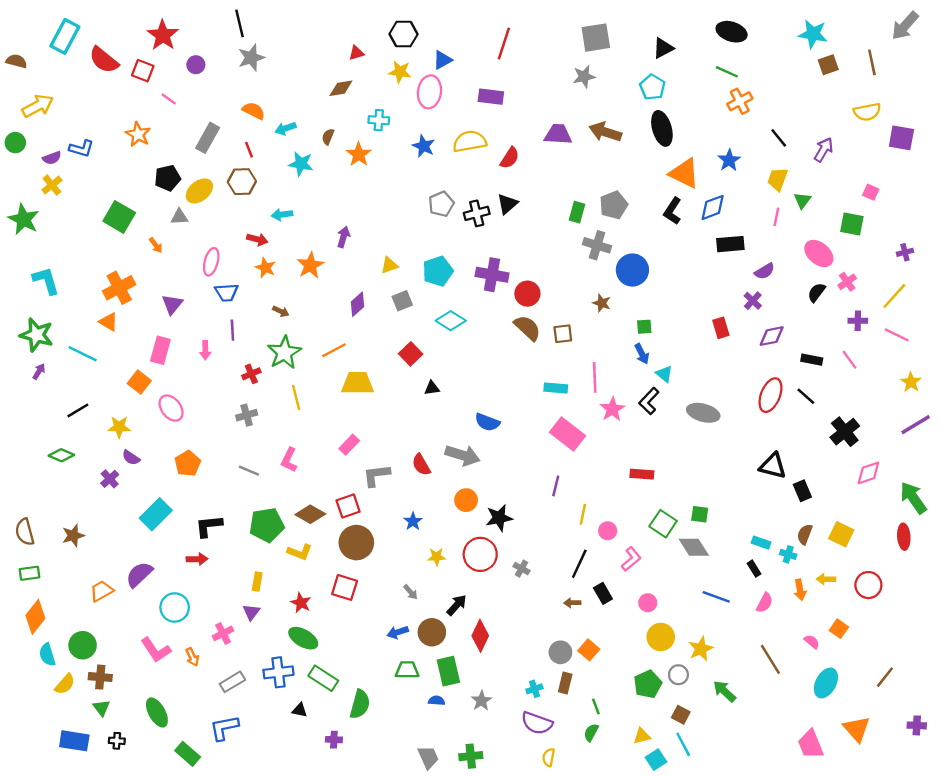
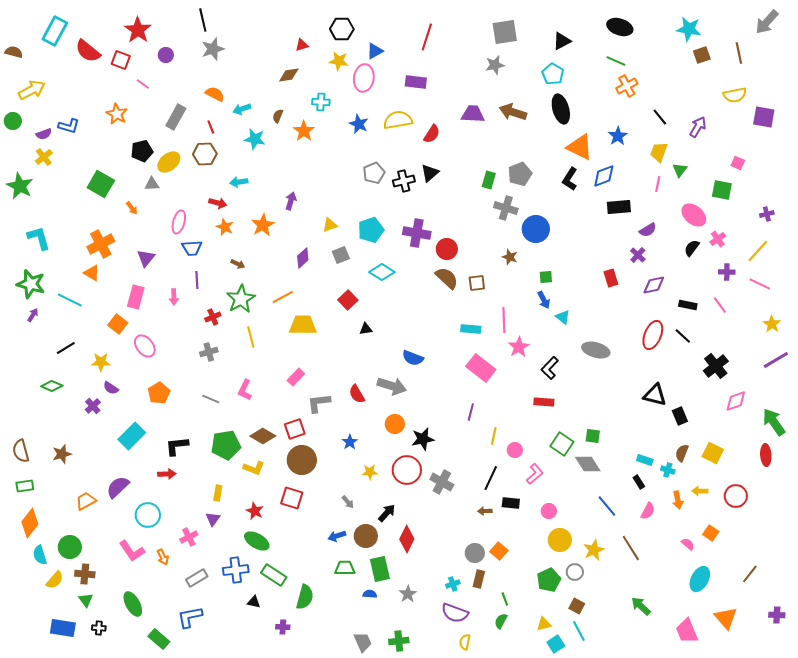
black L-shape: (649, 401) -> (550, 368), moved
gray cross: (522, 569) -> (442, 482), size x1.6
black rectangle: (603, 593) -> (511, 503), turned -54
blue line: (716, 597) -> (607, 506), turned 30
brown line: (770, 659) -> (631, 548), moved
green arrow: (724, 691) -> (641, 606), moved

